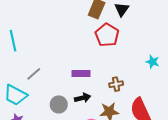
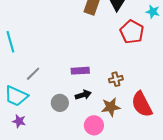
red pentagon: (107, 35) -> (132, 32), moved
cyan star: (153, 62) -> (153, 12), moved

